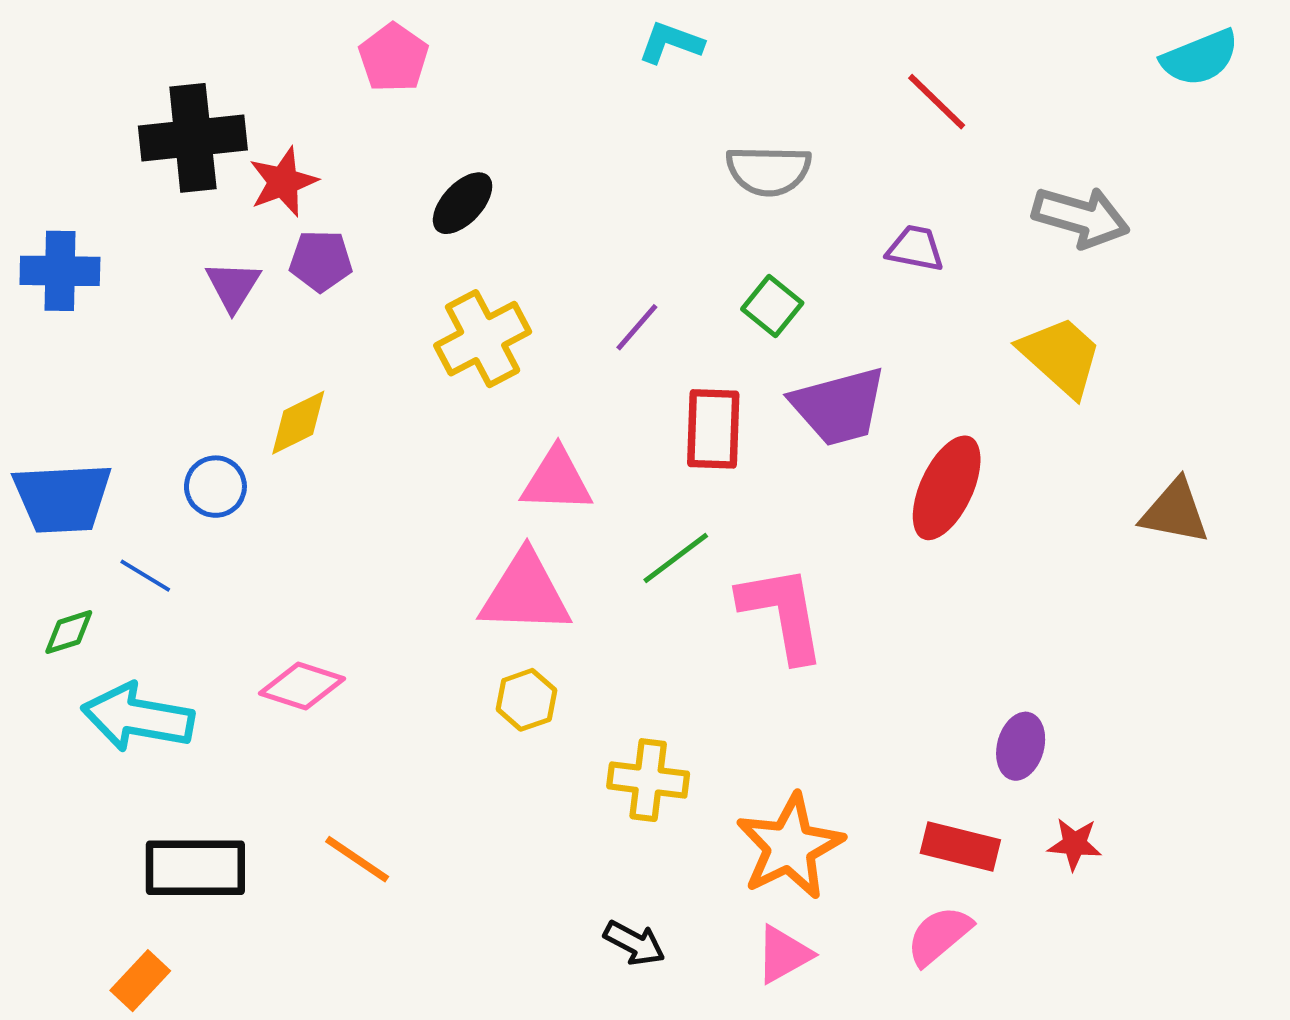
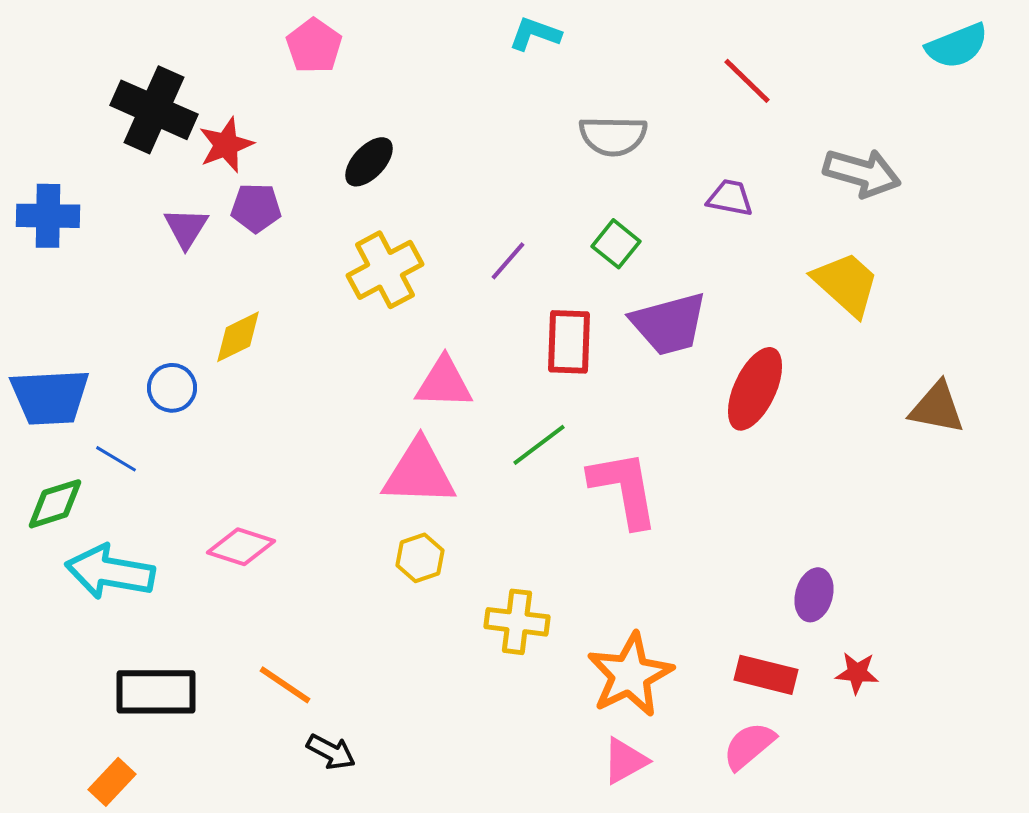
black cross: (193, 138) -> (154, 110), turned 30
green diamond: (69, 632) -> (55, 504), size x1.4
black arrow: (634, 943) -> (331, 752), moved

